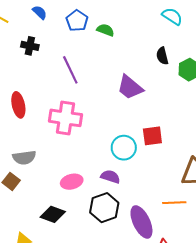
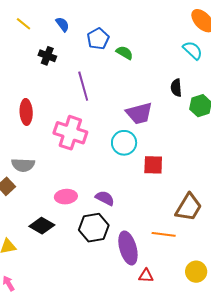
purple trapezoid: (130, 87) -> (139, 113), turned -64
cyan circle: (124, 148) -> (124, 143), moved

